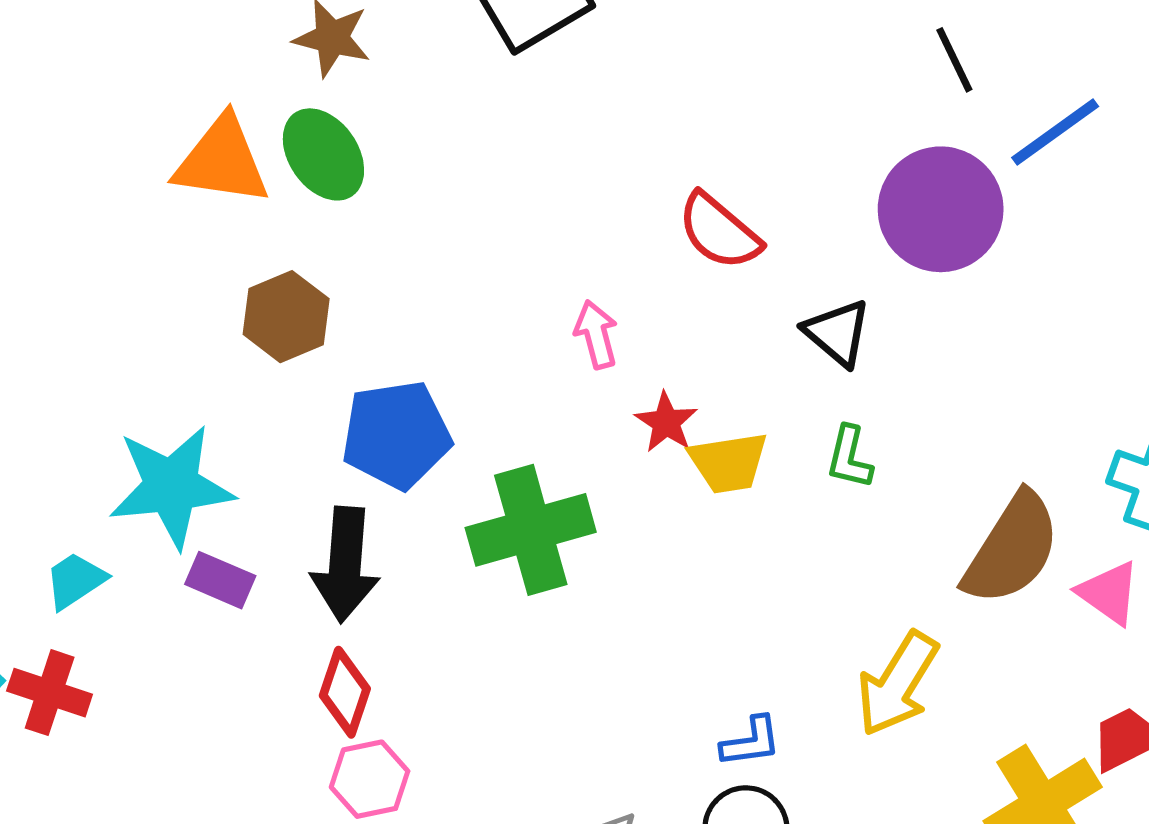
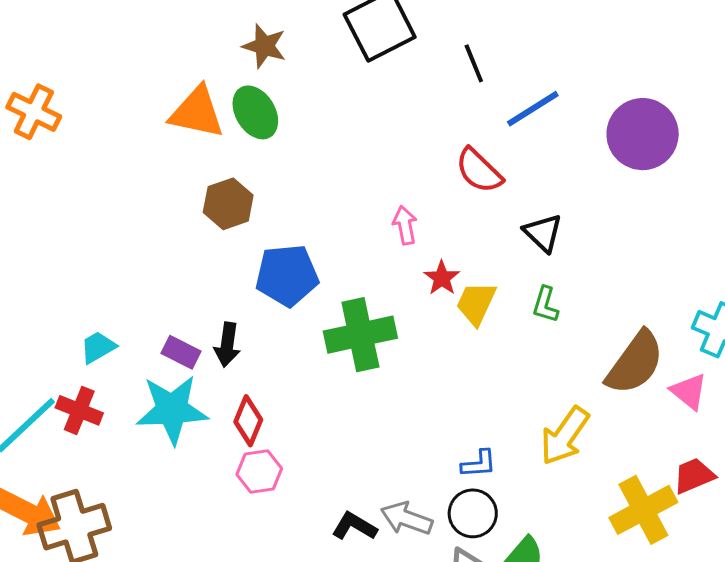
black line: (954, 60) -> (474, 63), moved
blue line: (1055, 132) -> (533, 109), moved
purple circle: (941, 209) -> (643, 134), moved
yellow trapezoid: (729, 463) -> (476, 303), turned 120
cyan star: (172, 486) -> (172, 410), moved
black arrow: (345, 565) -> (227, 345), moved, size x0.7

